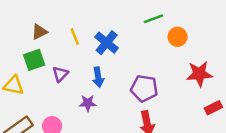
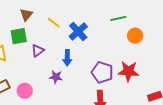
brown triangle: (39, 32) -> (26, 15), turned -32
yellow line: (75, 36) -> (54, 23), turned -40
red star: (199, 74) -> (128, 71), moved

